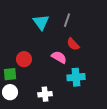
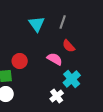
cyan cross: (76, 77) -> (72, 79), turned -36
white cross: (45, 94) -> (57, 96), moved, turned -32

